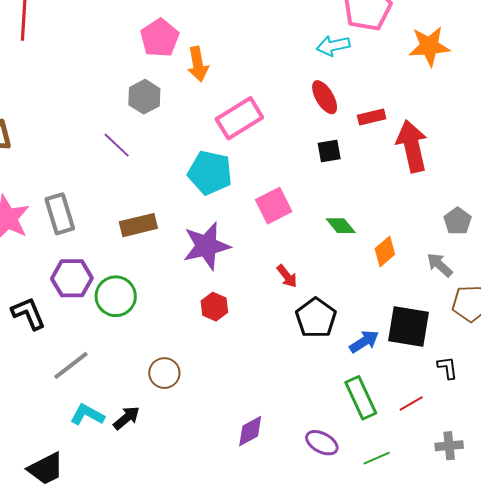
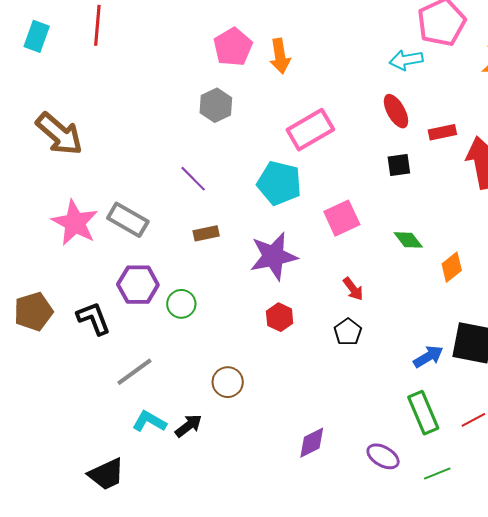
orange arrow: (198, 64) -> (280, 56), moved
purple line: (117, 145) -> (193, 179), moved
gray rectangle: (60, 214) -> (128, 220), turned -45
brown rectangle: (138, 225) -> (206, 233), size x0.7
green circle: (116, 296) -> (181, 304), size x0.7
black pentagon: (316, 318) -> (348, 332), moved, size x0.7

